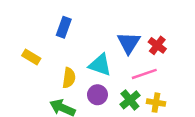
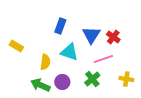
blue rectangle: (64, 27) -> (60, 26), moved
purple circle: (97, 95) -> (62, 82), moved
yellow cross: (156, 103) -> (126, 79), moved

